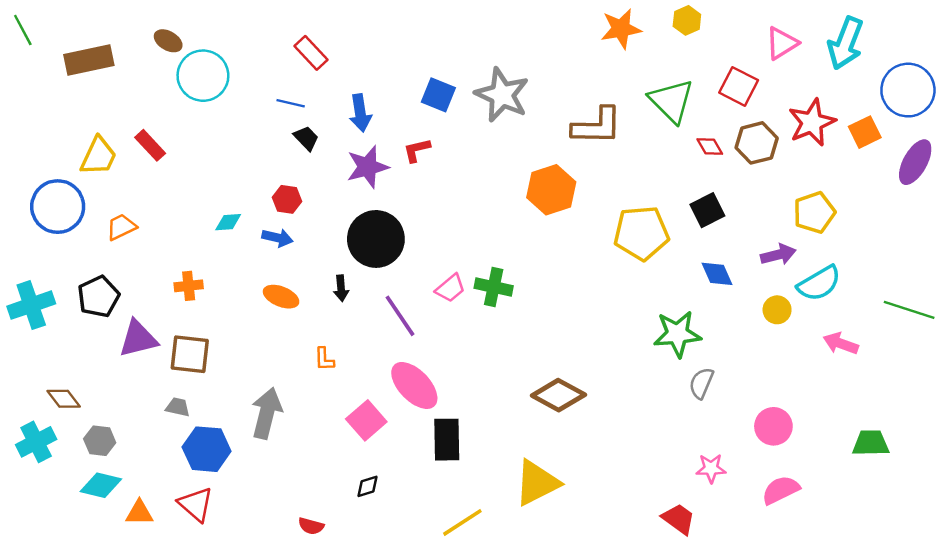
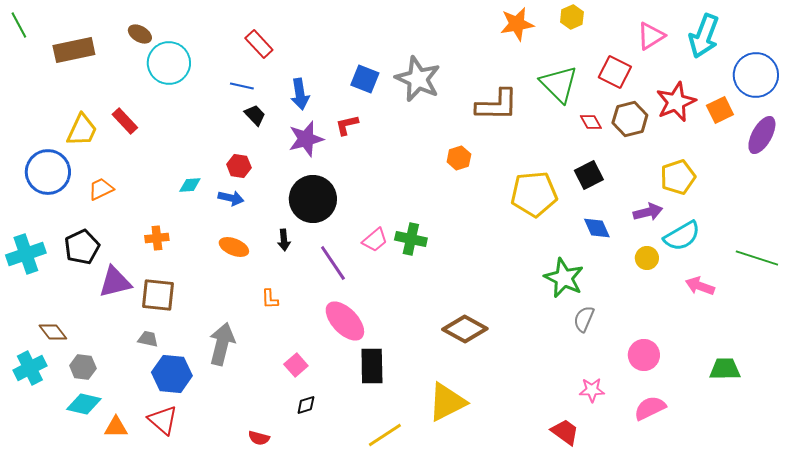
orange hexagon: (551, 190) -> (459, 158), size x0.6
green star: (677, 334) -> (564, 278), turned 30
pink square: (366, 420) -> (296, 365), moved, size x0.7

